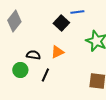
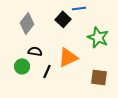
gray diamond: (14, 21) -> (27, 23), moved
orange triangle: (57, 52) -> (68, 57), moved, size x1.5

